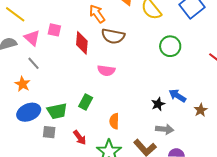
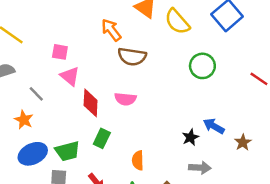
pink triangle: (32, 38) -> (70, 76), moved
red diamond: (82, 43) -> (91, 103), moved

